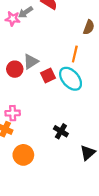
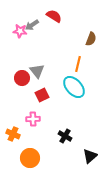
gray triangle: (31, 62) -> (37, 71), turned -35
red square: (48, 76) -> (42, 95), moved
pink cross: (13, 113) -> (33, 119), moved

